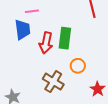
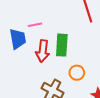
pink line: (32, 11) -> (35, 25), moved

